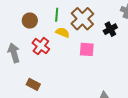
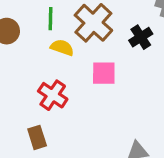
red cross: (41, 46) -> (53, 95), moved
brown rectangle: (33, 84) -> (37, 137), moved, turned 48

